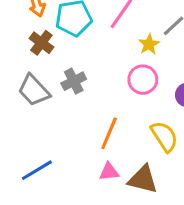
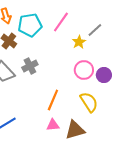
pink circle: (143, 80) -> (84, 70), moved
brown triangle: (143, 179) -> (75, 130), turned -30

